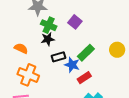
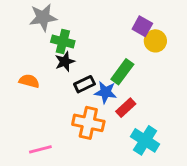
purple square: (75, 22) -> (142, 26), moved
yellow circle: (117, 50) -> (155, 41), moved
orange cross: (28, 75) -> (88, 123), moved

